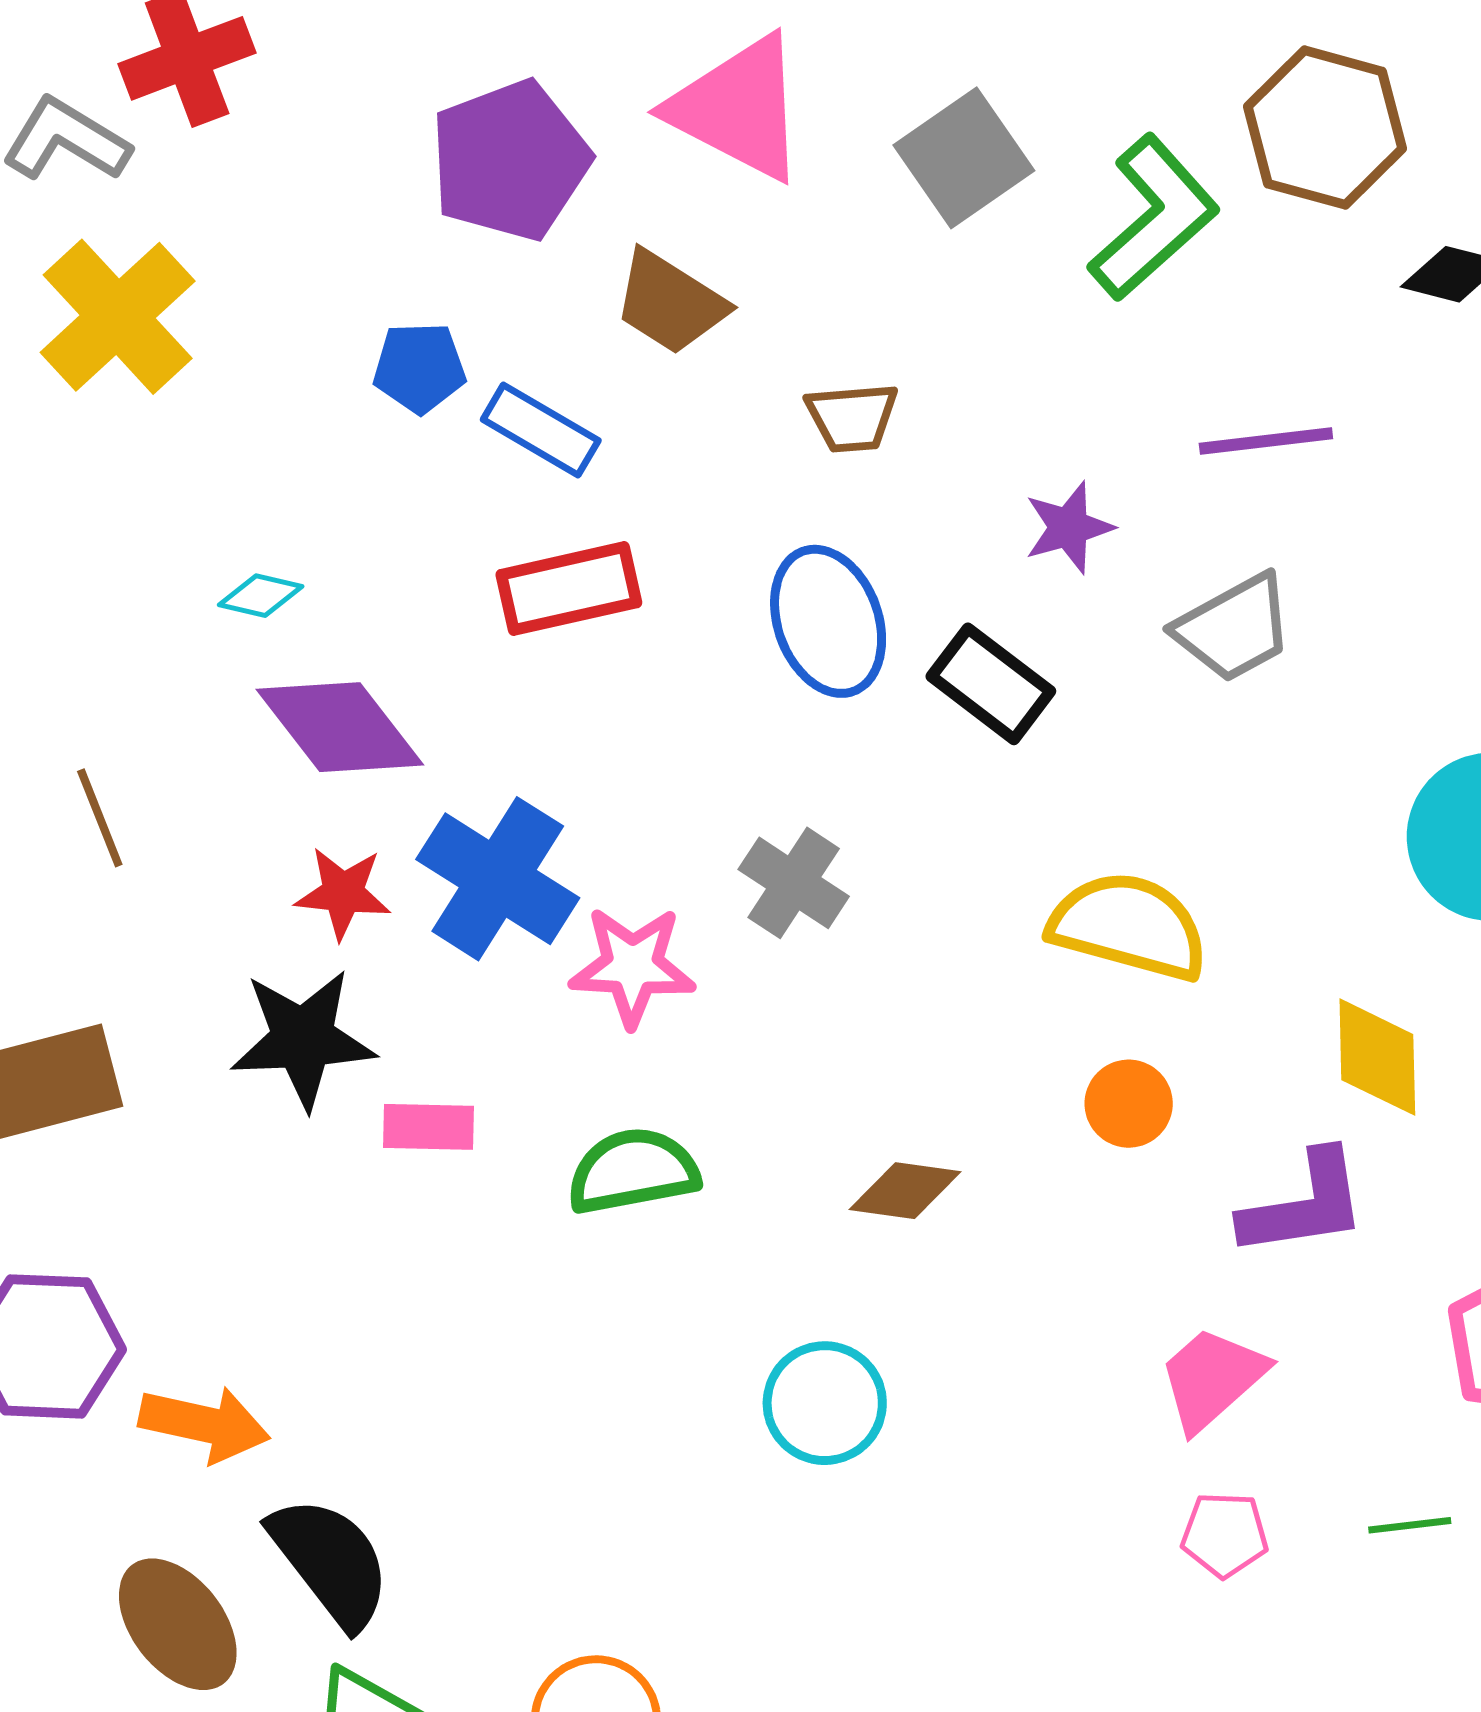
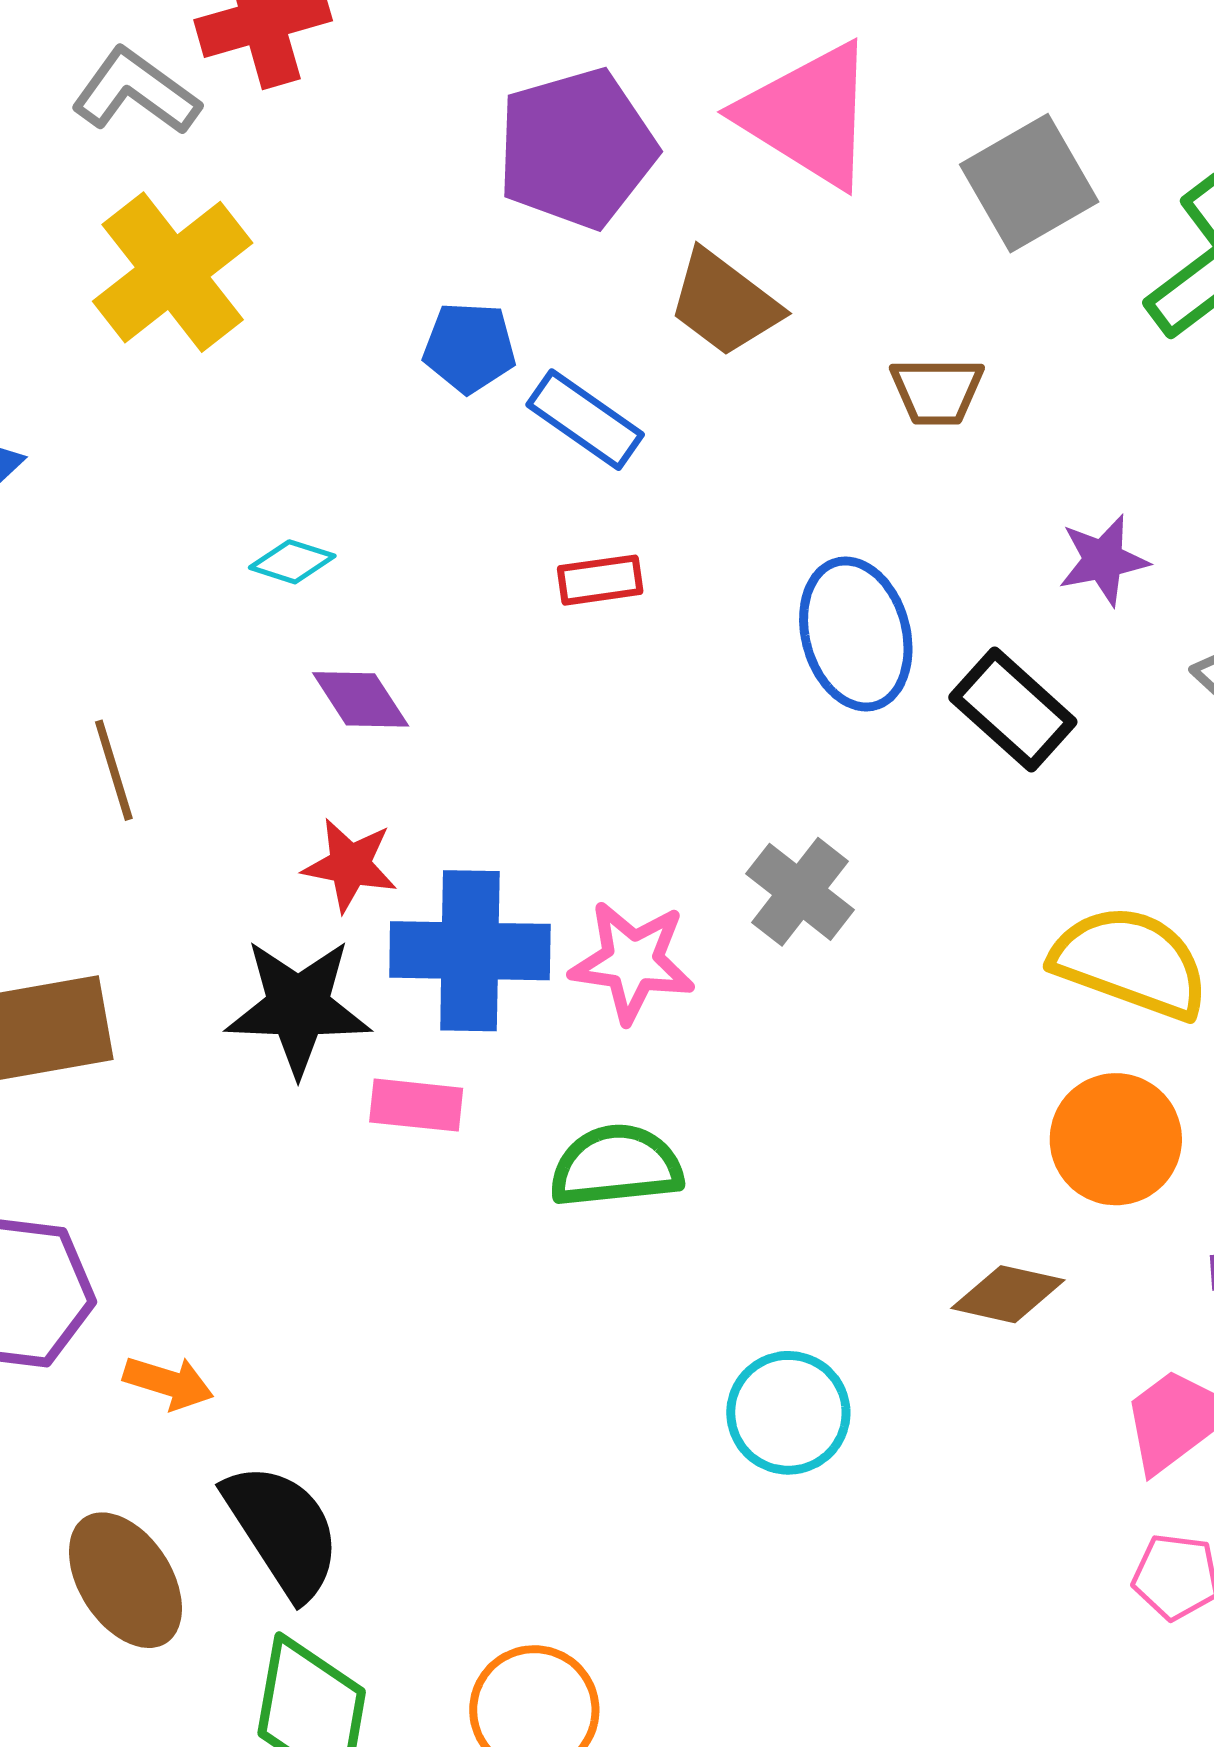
brown trapezoid: (852, 417) -> (937, 391), moved
red rectangle: (569, 589) -> (600, 580), size x0.6
purple diamond: (340, 727) -> (361, 699), size x0.6
blue cross: (498, 879) -> (470, 951), moved, turned -36
orange circle: (1129, 1104) -> (1116, 1139), size x1.5
brown diamond: (905, 1191) -> (1008, 1294), moved
orange arrow: (204, 1424) -> (168, 1383), size x0.7

